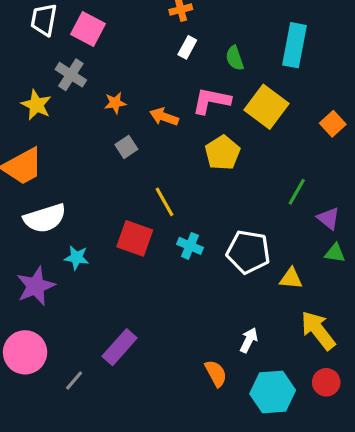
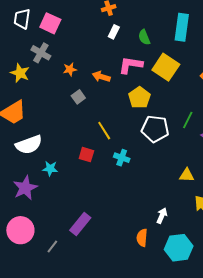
red square: (135, 238) -> (86, 155), size x0.7
white pentagon: (248, 252) -> (155, 129), moved
orange semicircle: (216, 373) -> (142, 238), turned -144

